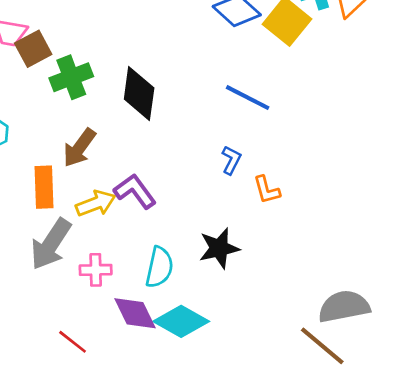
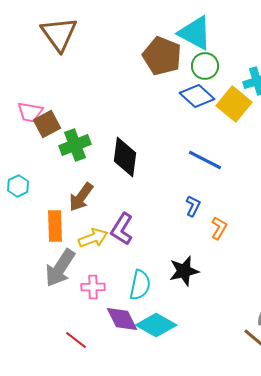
orange L-shape: (267, 190) -> (219, 228), turned -135
purple L-shape: (135, 191) -> (122, 229), turned -112

